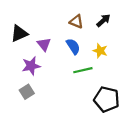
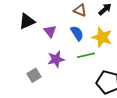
yellow star: (100, 51) -> (102, 37), size x1.5
purple star: (31, 66) -> (56, 59), moved

